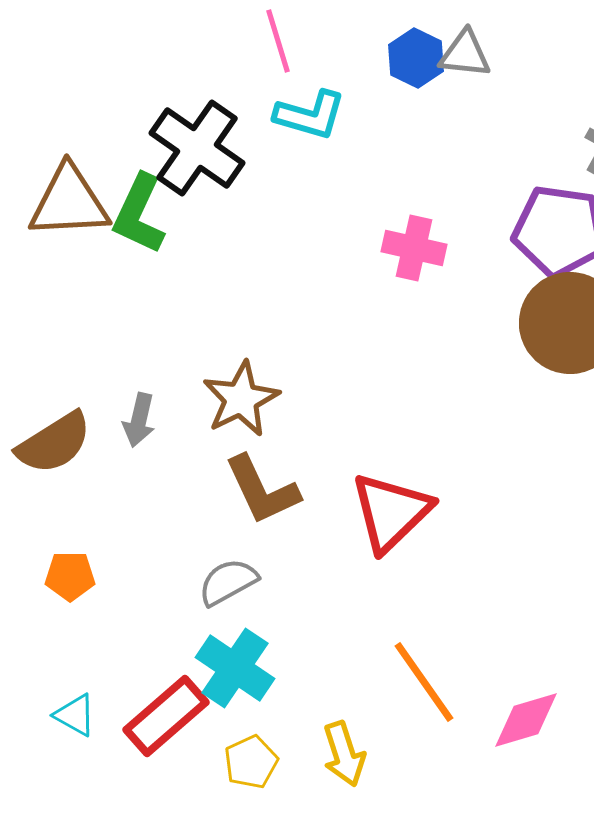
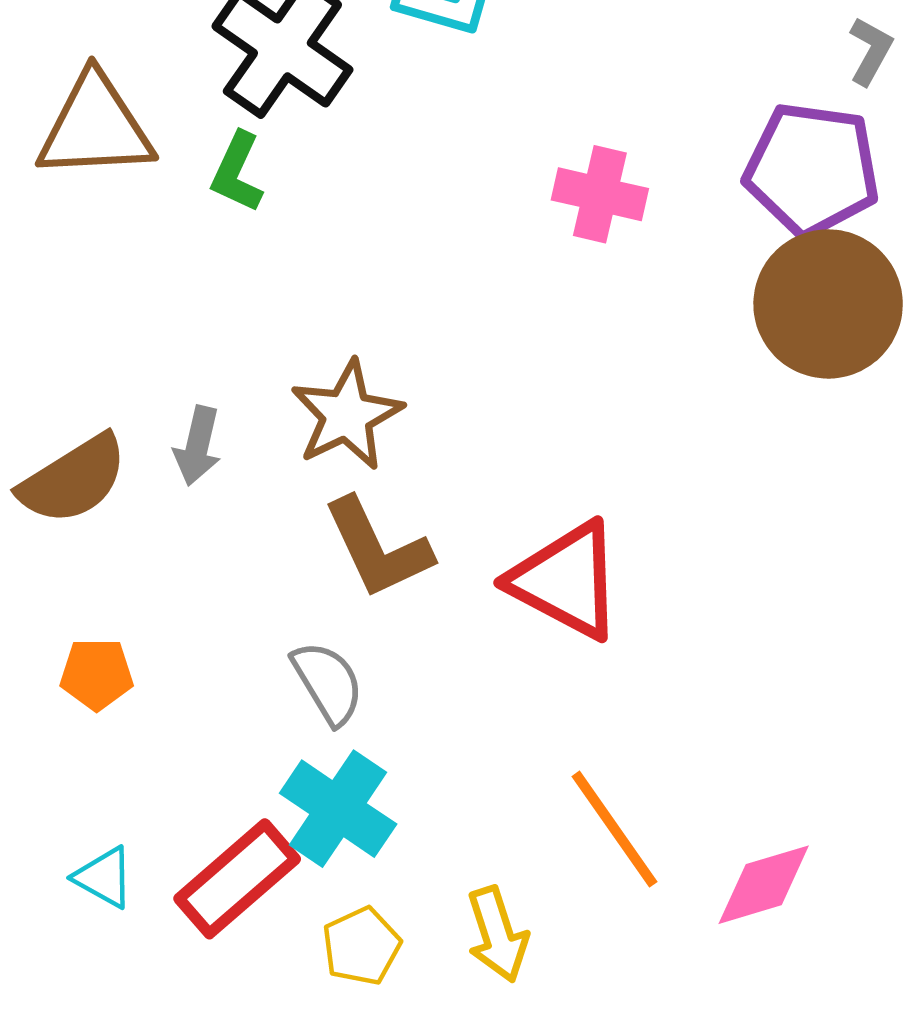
green L-shape: (139, 214) -> (237, 172), moved, size x0.7
red triangle: (391, 512) -> (566, 580), turned -48
gray semicircle: (228, 582) -> (328, 683), turned 88

